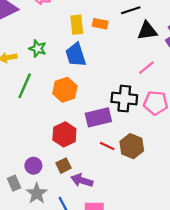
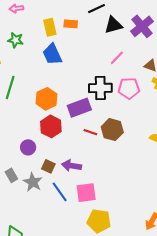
green star: (38, 49) -> (16, 40), moved
orange hexagon: (65, 90) -> (46, 99), moved
purple circle: (33, 166) -> (28, 147), moved
brown square: (63, 166) -> (48, 166), moved, turned -32

